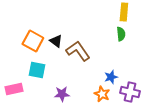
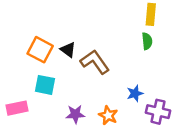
orange star: (102, 94) -> (108, 115), moved

